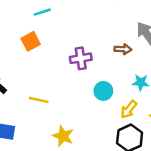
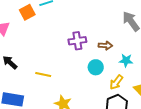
orange square: (31, 41) -> (27, 12), moved
brown arrow: (123, 49) -> (105, 45), moved

